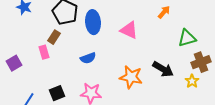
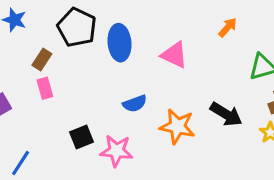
brown rectangle: (54, 37) -> (42, 59), moved
blue semicircle: (88, 58) -> (135, 104), moved
black square: (57, 93) -> (81, 137), moved

